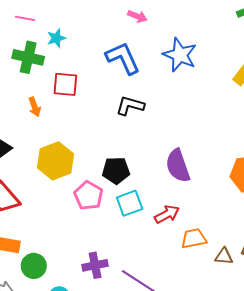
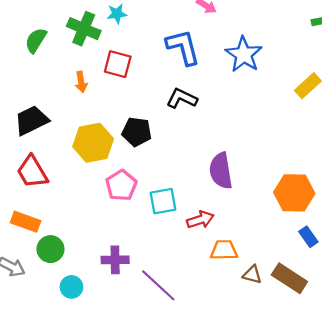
black pentagon: (116, 170) -> (137, 132), moved

